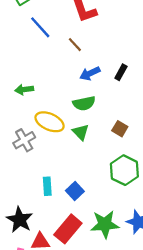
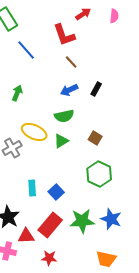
brown line: (75, 45) -> (71, 62), moved
green arrow: (24, 90) -> (17, 93), moved, turned 119
green triangle: (81, 132) -> (61, 141), turned 42

